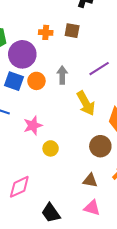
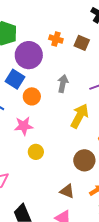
orange circle: (36, 81) -> (32, 96), moved
yellow arrow: (86, 103) -> (80, 116), turned -135

